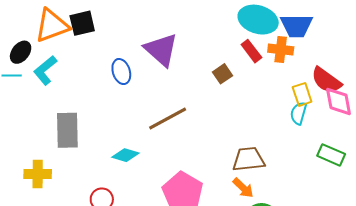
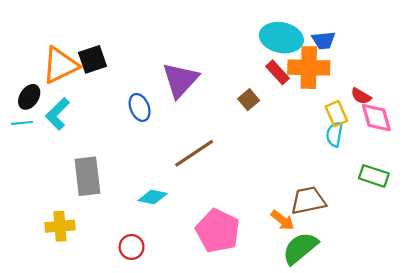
blue trapezoid: (297, 26) -> (324, 40), size x0.7
orange cross: (281, 49) -> (309, 68), size x1.5
purple triangle: (161, 50) -> (180, 80), turned 36
red semicircle: (326, 80) -> (361, 96), size x0.6
brown trapezoid: (249, 159) -> (308, 201), moved

